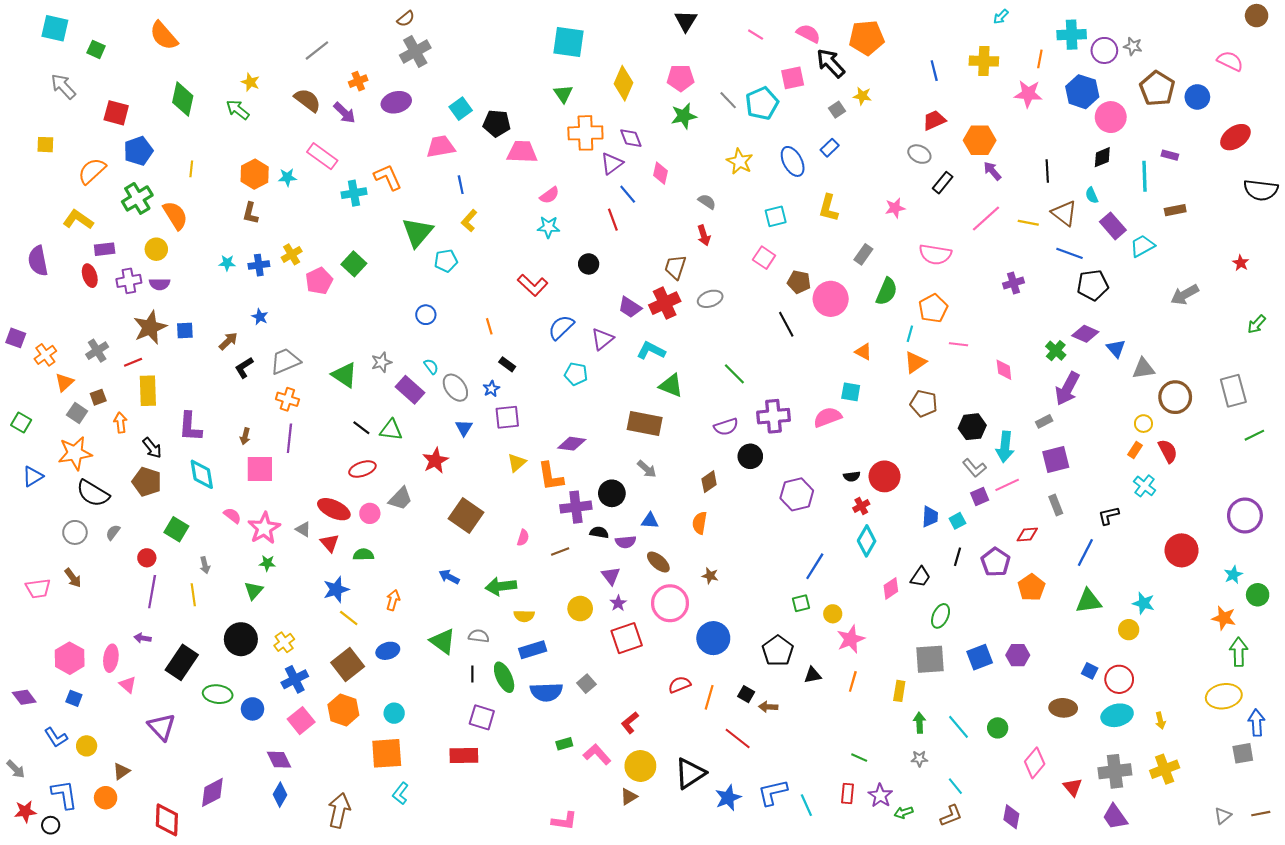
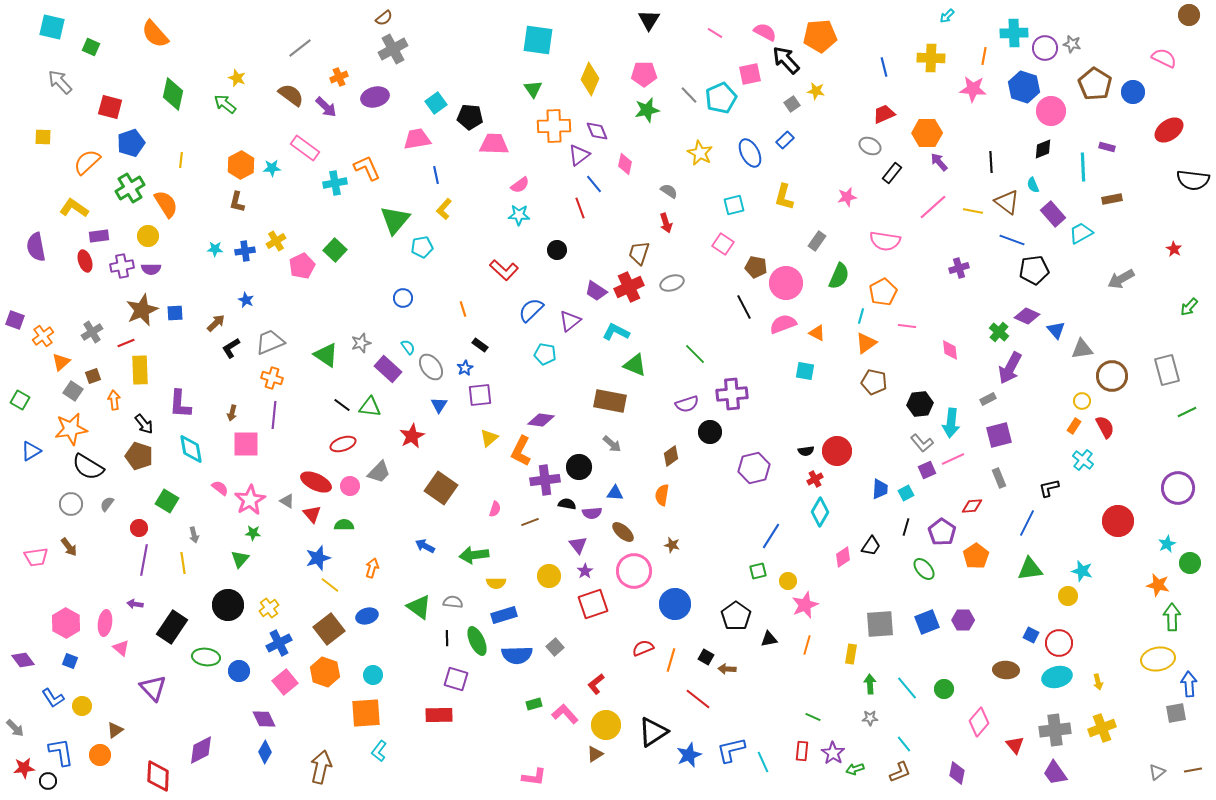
pink semicircle: (827, 417) -> (783, 324), moved
orange L-shape: (551, 476) -> (521, 451), turned 36
green ellipse: (941, 616) -> (924, 569), moved, turned -65

